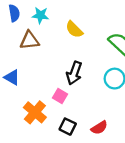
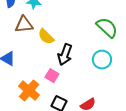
yellow semicircle: (74, 29) -> (46, 37), moved

